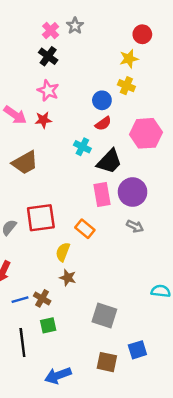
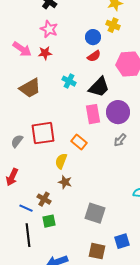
cyan cross: (82, 147) -> (69, 81), moved
gray arrow: (135, 226) -> (120, 140), turned 104
blue line: (20, 300) -> (26, 208), moved, turned 40

